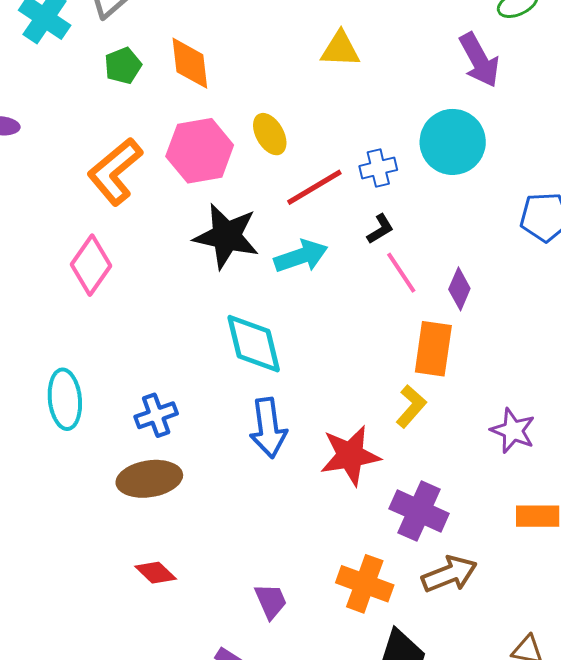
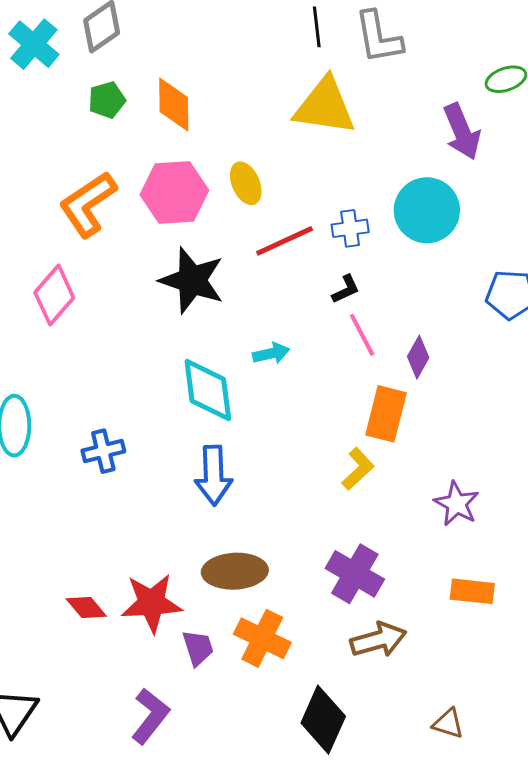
yellow triangle: (340, 49) -> (325, 106), size x1.6
cyan arrow: (301, 256) -> (271, 353), moved, size x0.7
red star: (350, 455) -> (152, 603), moved
brown ellipse: (149, 479) -> (235, 571), moved
orange cross: (365, 584) -> (262, 638), moved

